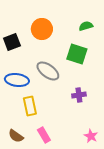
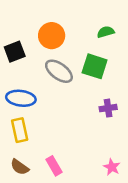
gray ellipse: (48, 71) -> (59, 71), moved
purple cross: (79, 95) -> (108, 108), moved
yellow rectangle: (30, 106) -> (20, 130), moved

